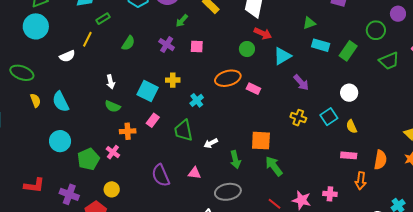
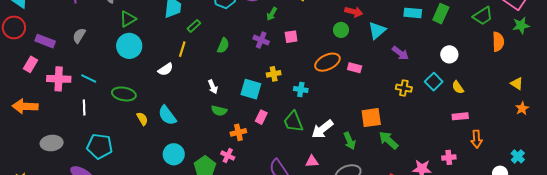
cyan cross: (197, 100) -> (301, 89), turned -32
white arrow: (211, 143) -> (322, 129), size x1.6
orange semicircle: (380, 160) -> (498, 42), moved

